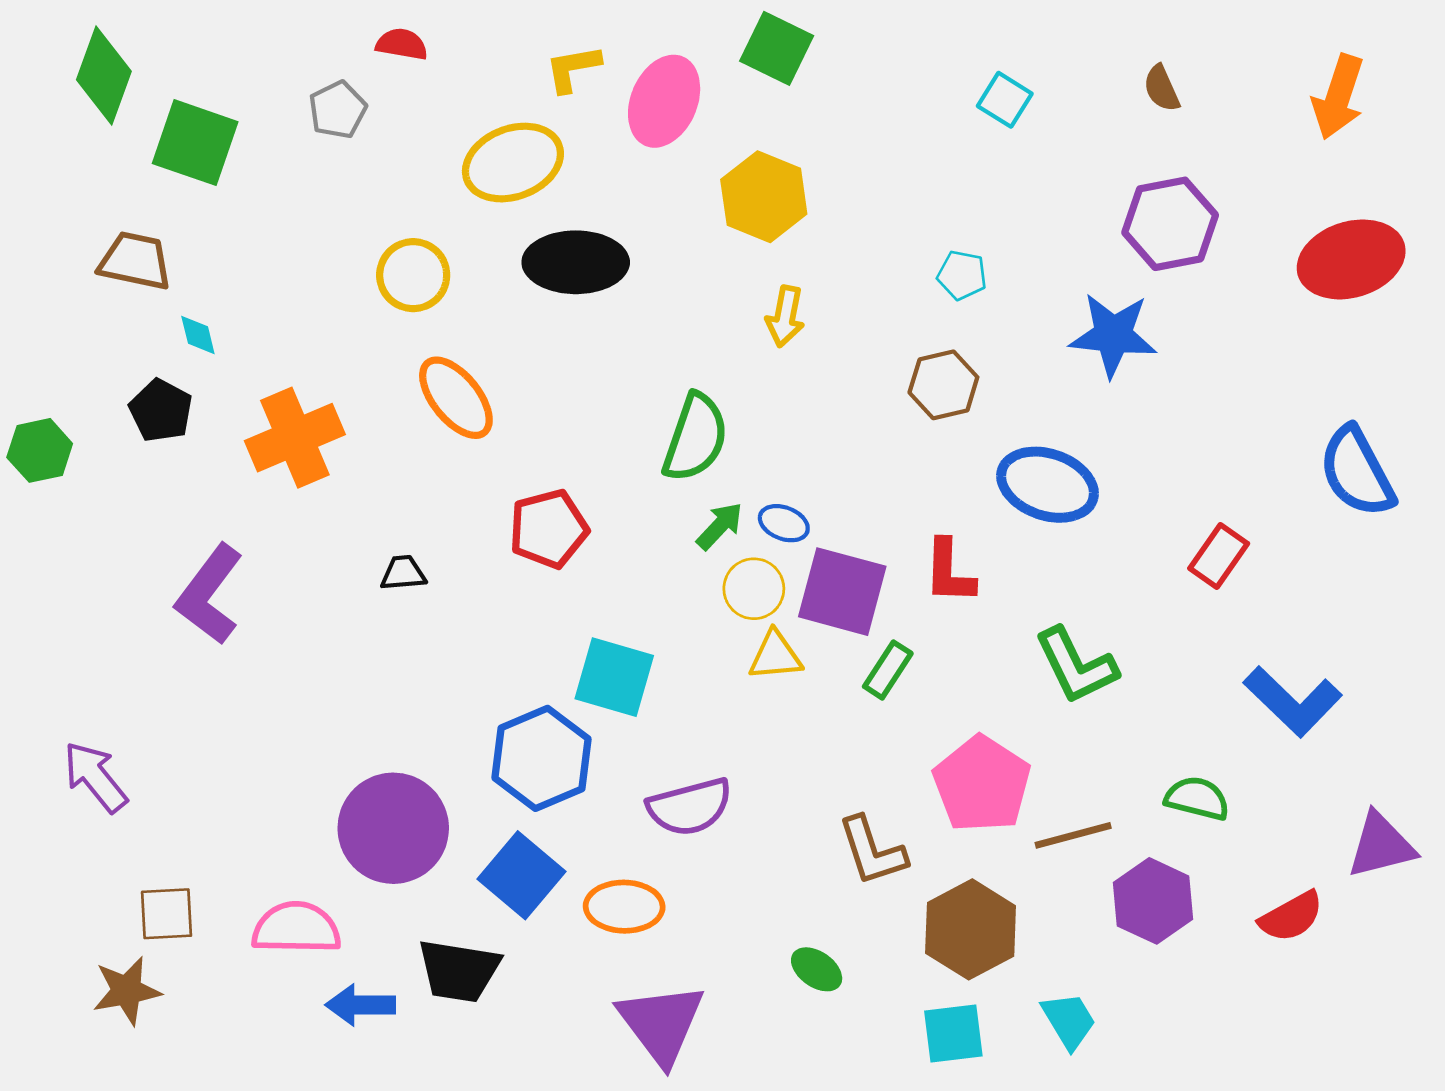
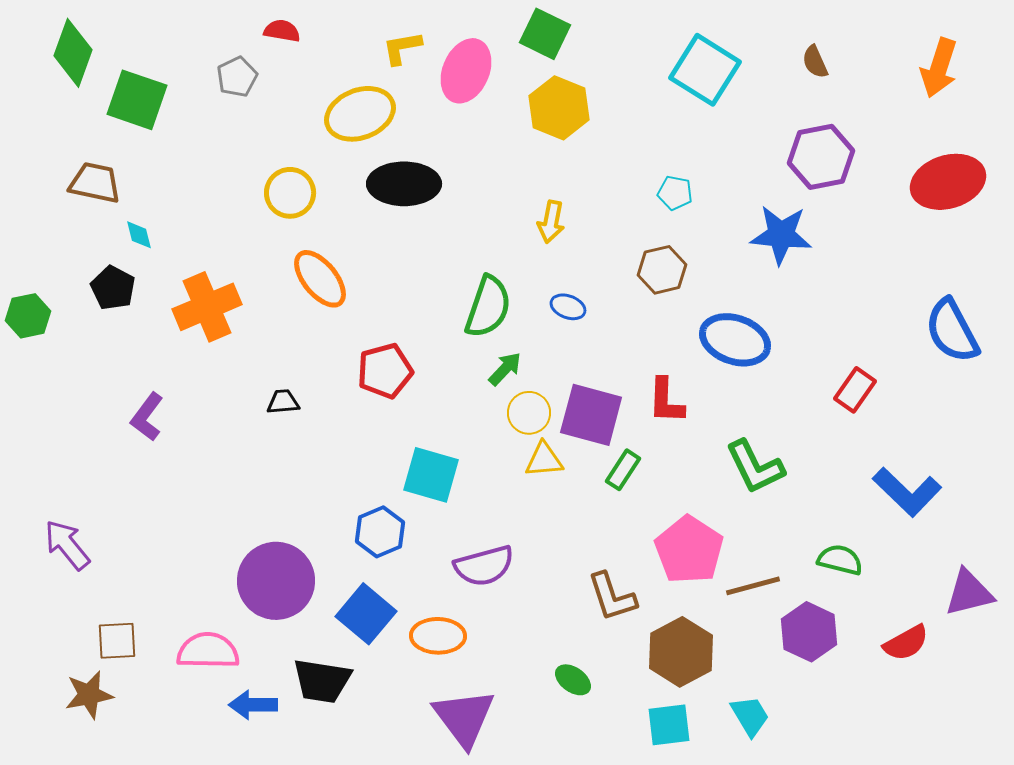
cyan square: (1005, 100) -> (705, 70), size x1.8
yellow hexagon: (764, 197) -> (559, 108), moved
blue ellipse: (784, 523) -> (568, 307), moved
purple L-shape: (209, 594) -> (147, 417), size x0.7
blue hexagon: (541, 758) -> (380, 532), size x0.7

